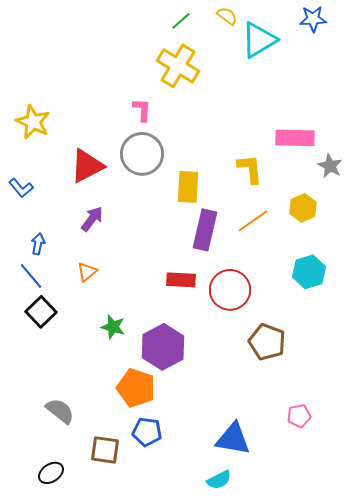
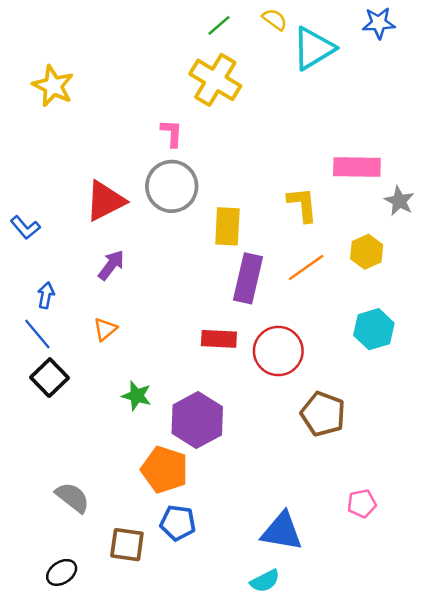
yellow star: (33, 122) -> (53, 86), moved

